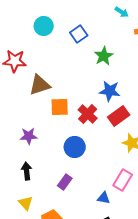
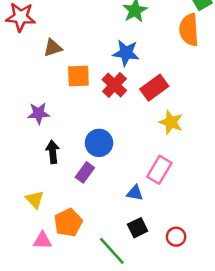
brown triangle: (40, 85) -> (53, 48), size x0.7
blue star: (110, 91) -> (126, 53), moved
blue circle: (75, 147) -> (99, 143), moved
black arrow: (27, 171) -> (53, 152), moved

